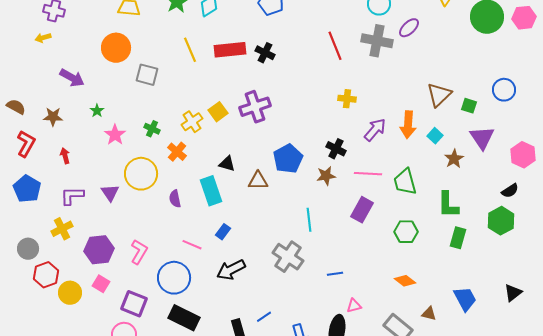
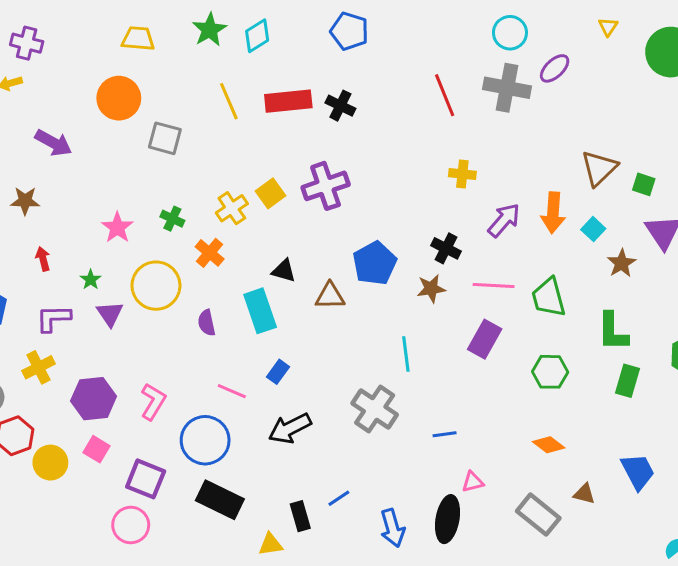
green star: (97, 111) -> (91, 280), moved

